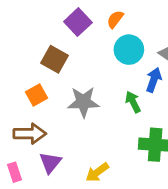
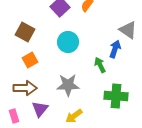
cyan circle: (129, 50) -> (68, 42), moved
brown square: (54, 59) -> (25, 32), moved
gray star: (83, 102) -> (68, 85), moved

